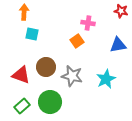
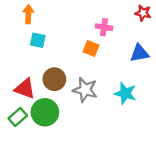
orange square: (77, 41) -> (91, 48), turned -32
cyan star: (106, 79) -> (125, 93), turned -30
green circle: (50, 102) -> (45, 112), moved
green rectangle: (22, 106) -> (18, 117), moved

